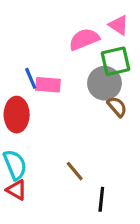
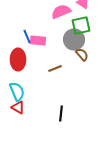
brown line: (75, 171) -> (55, 68), moved, turned -72
black line: (101, 199) -> (61, 113), moved

